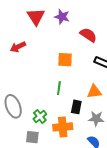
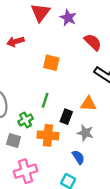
orange square: (65, 60) -> (51, 63), moved
green line: (59, 88) -> (45, 100), moved

